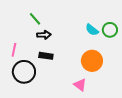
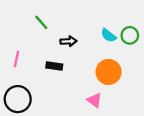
black arrow: (44, 35) -> (68, 41), moved
black circle: (24, 72) -> (18, 99), moved

